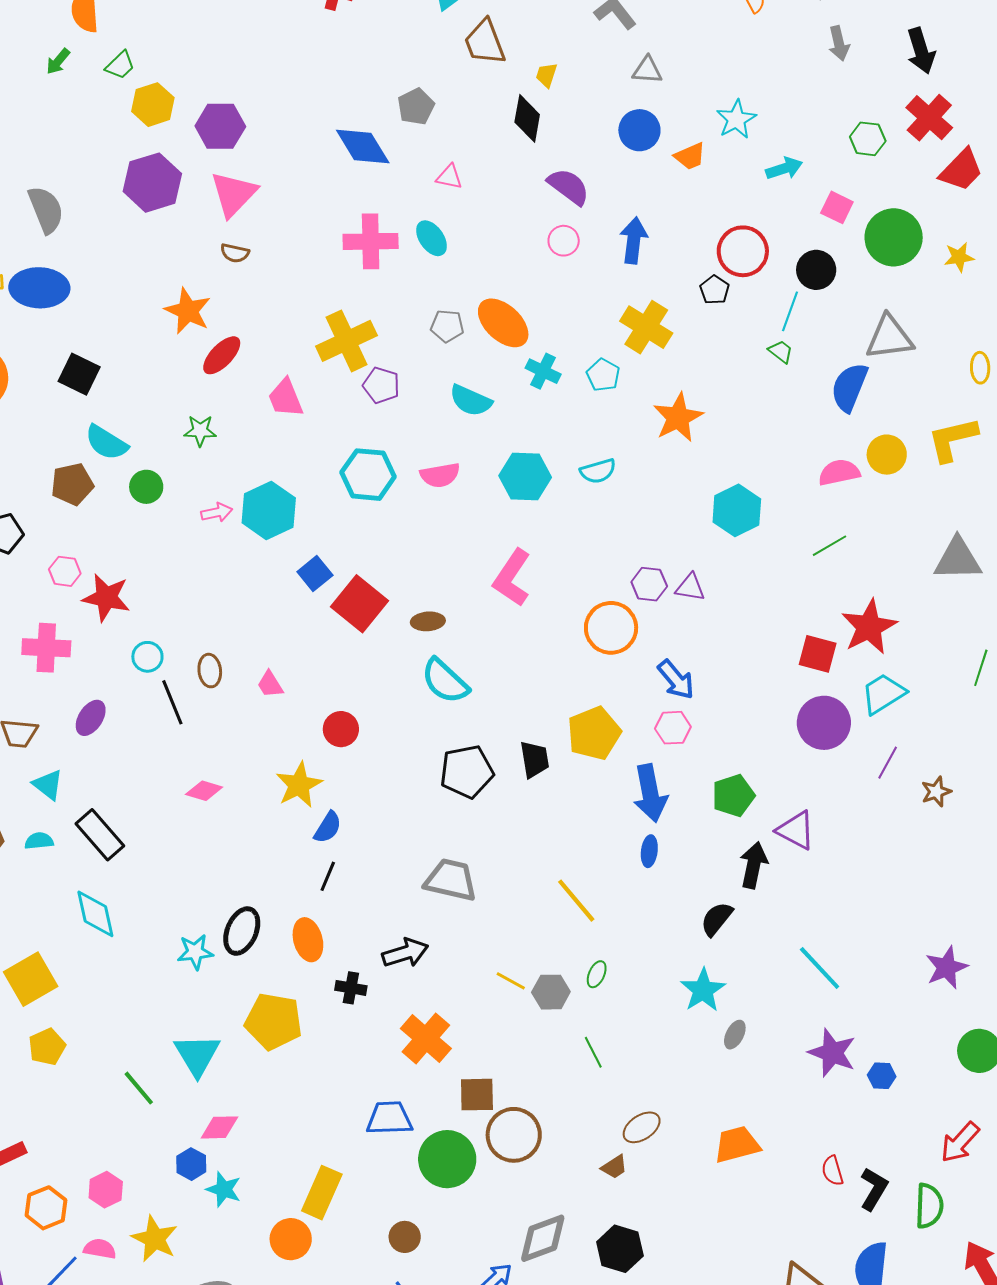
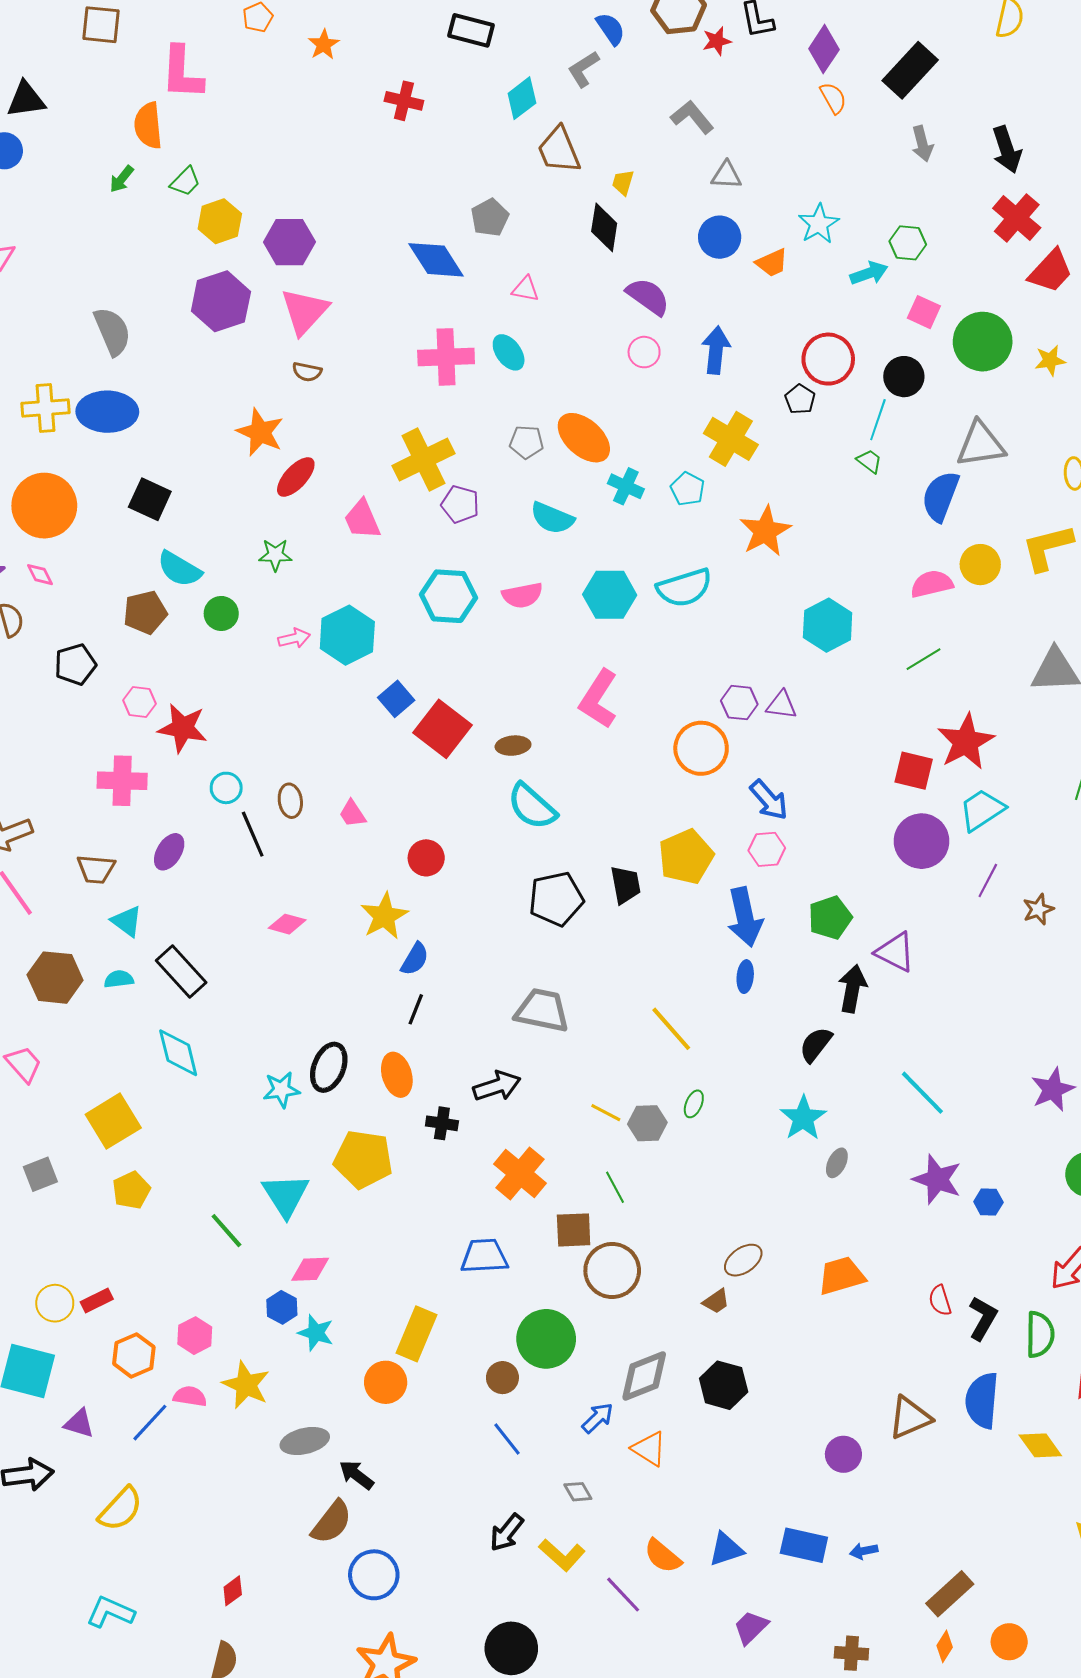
green hexagon: (868, 139) -> (908, 243), moved
cyan semicircle: (598, 471) -> (684, 588), size x1.5
green line: (593, 1052) -> (615, 1187), moved
green circle: (447, 1159) -> (546, 1339), moved

